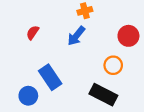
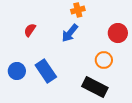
blue circle: (28, 96) -> (17, 71), moved

